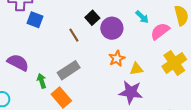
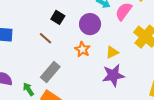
purple circle: (112, 28) -> (90, 24), moved
orange star: (117, 58) -> (82, 49), moved

